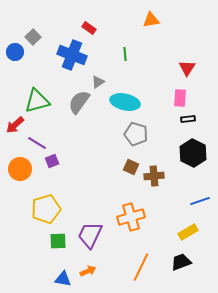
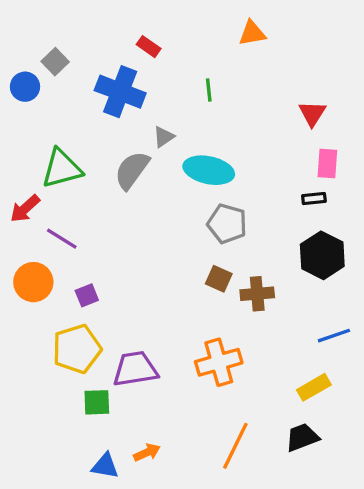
pink rectangle: (180, 98) -> (327, 163), moved
purple square: (52, 161) -> (87, 295), moved
purple trapezoid: (90, 235) -> (135, 369), moved, turned 56

